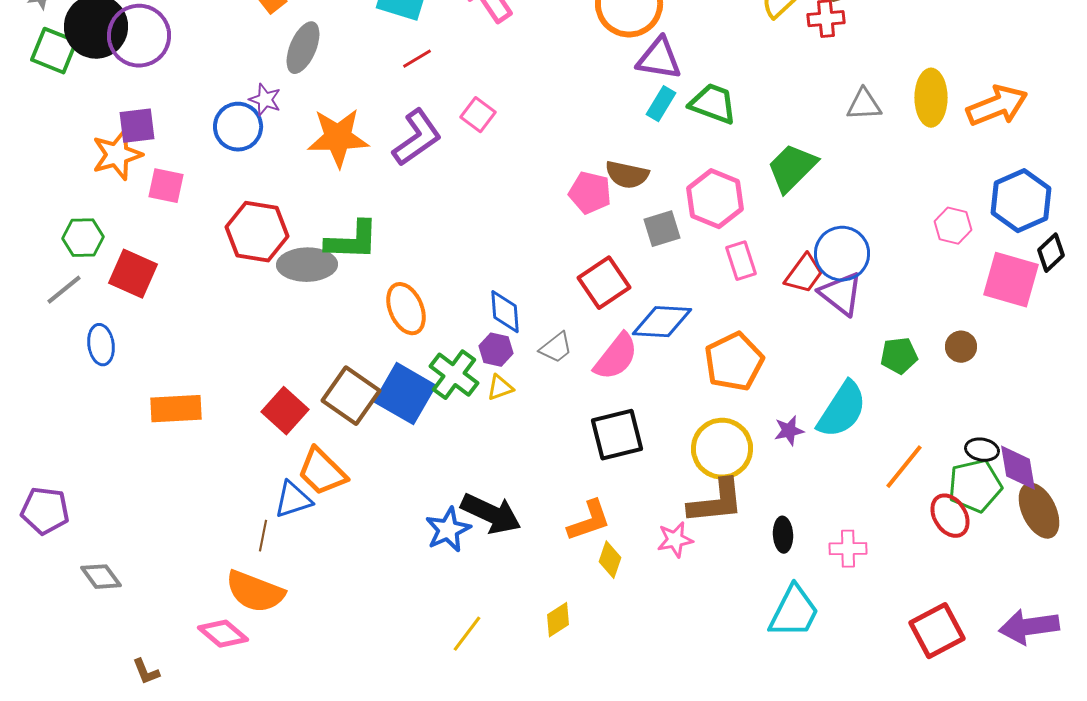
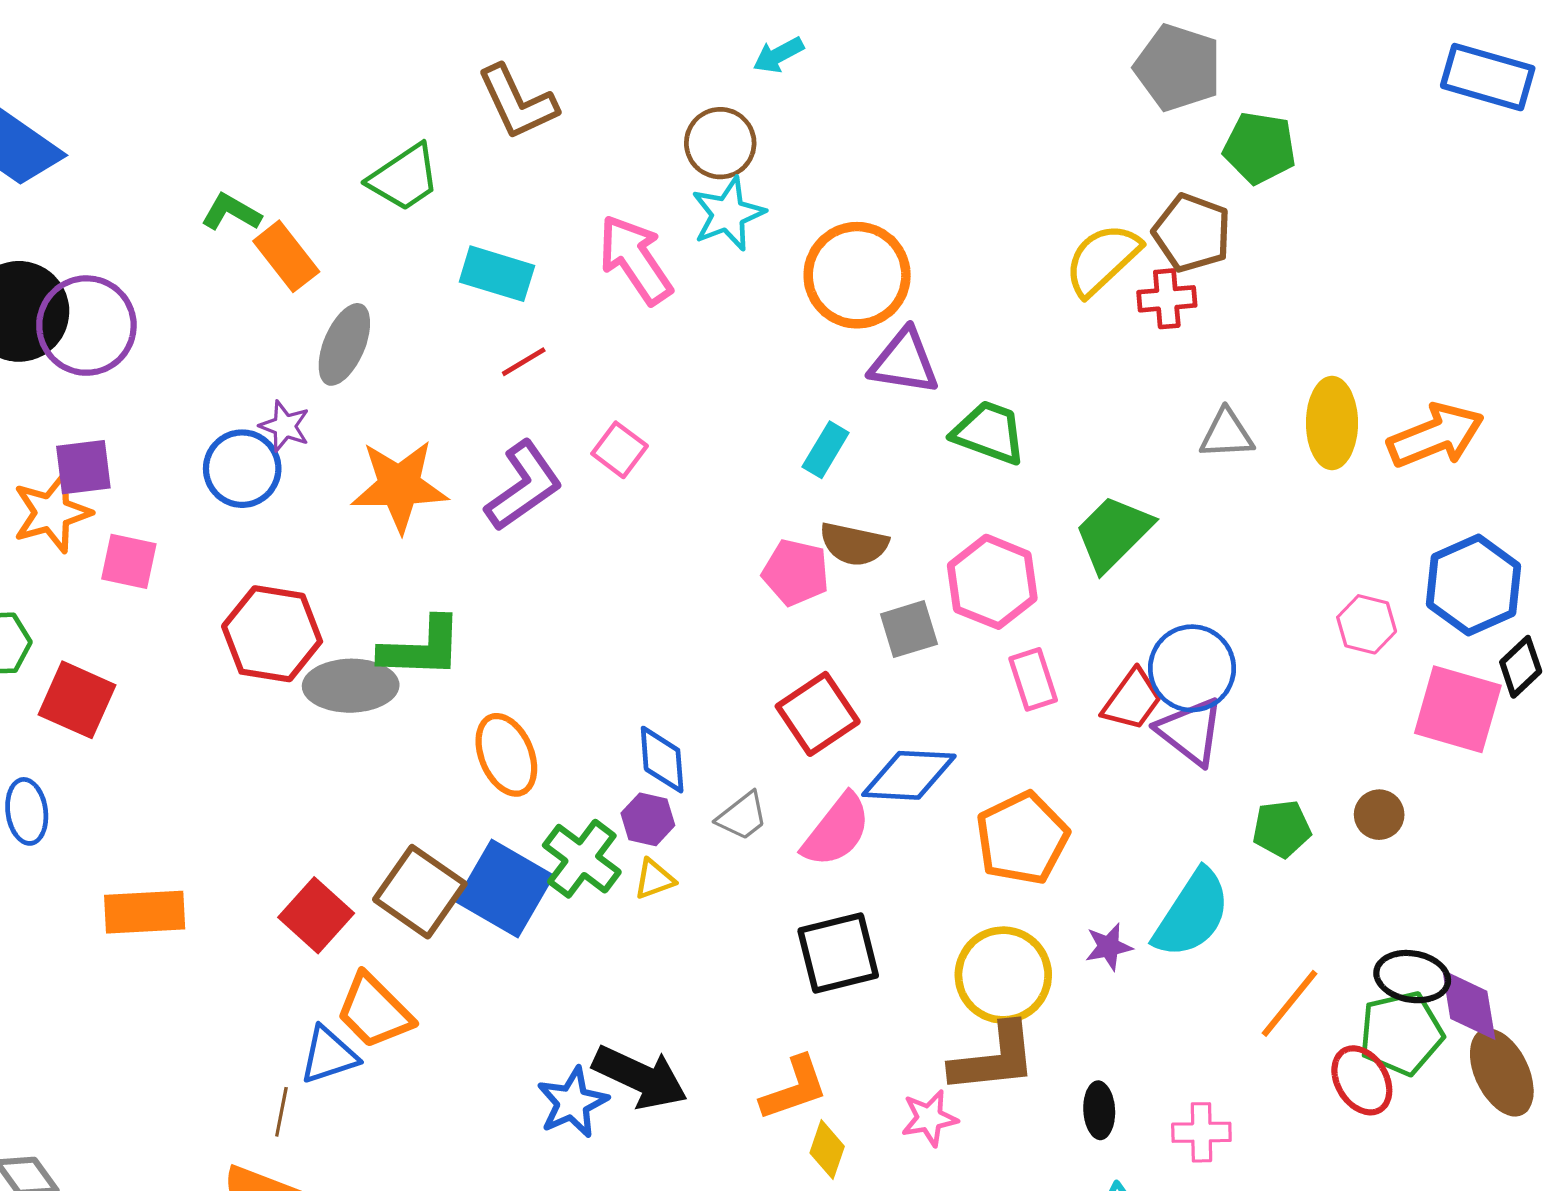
cyan rectangle: (661, 104) -> (826, 450), moved
black ellipse: (982, 450) -> (1412, 977), size x1.4

